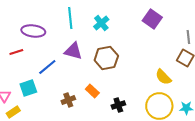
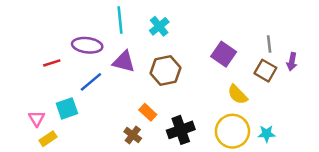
purple square: (152, 19) -> (224, 54), moved
purple ellipse: (33, 31) -> (87, 45), moved
brown cross: (68, 100) -> (133, 135), moved, turned -32
black cross: (118, 105) -> (181, 130), size x1.5

